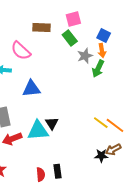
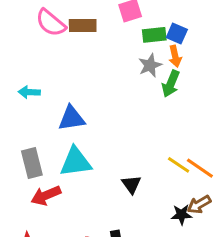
green rectangle: (70, 38) -> (154, 35), moved, turned -56
pink semicircle: (21, 51) -> (51, 23), moved
black triangle: (52, 123) -> (131, 184), moved
cyan triangle: (38, 130) -> (76, 162), moved

